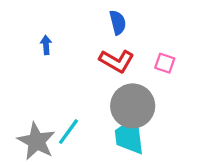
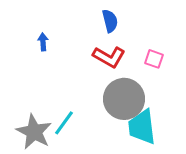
cyan trapezoid: (129, 136) -> (142, 127), moved

